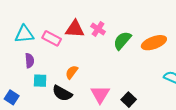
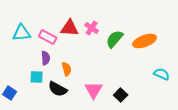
purple semicircle: (30, 61) -> (46, 58), moved
orange semicircle: (72, 72) -> (67, 69), turned 128

